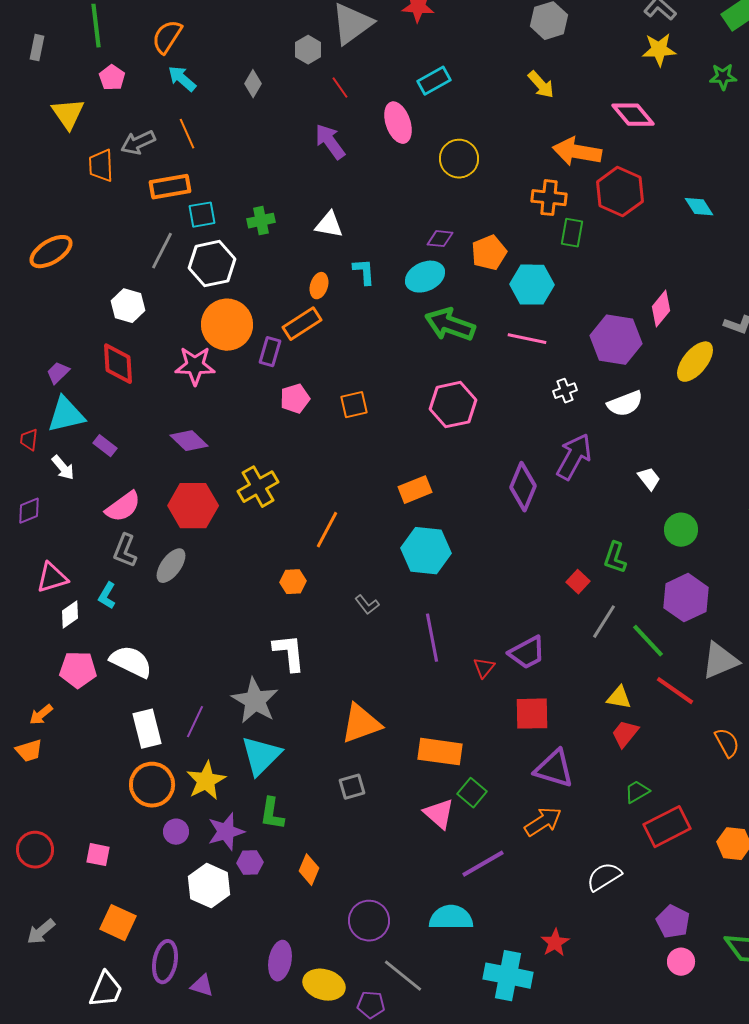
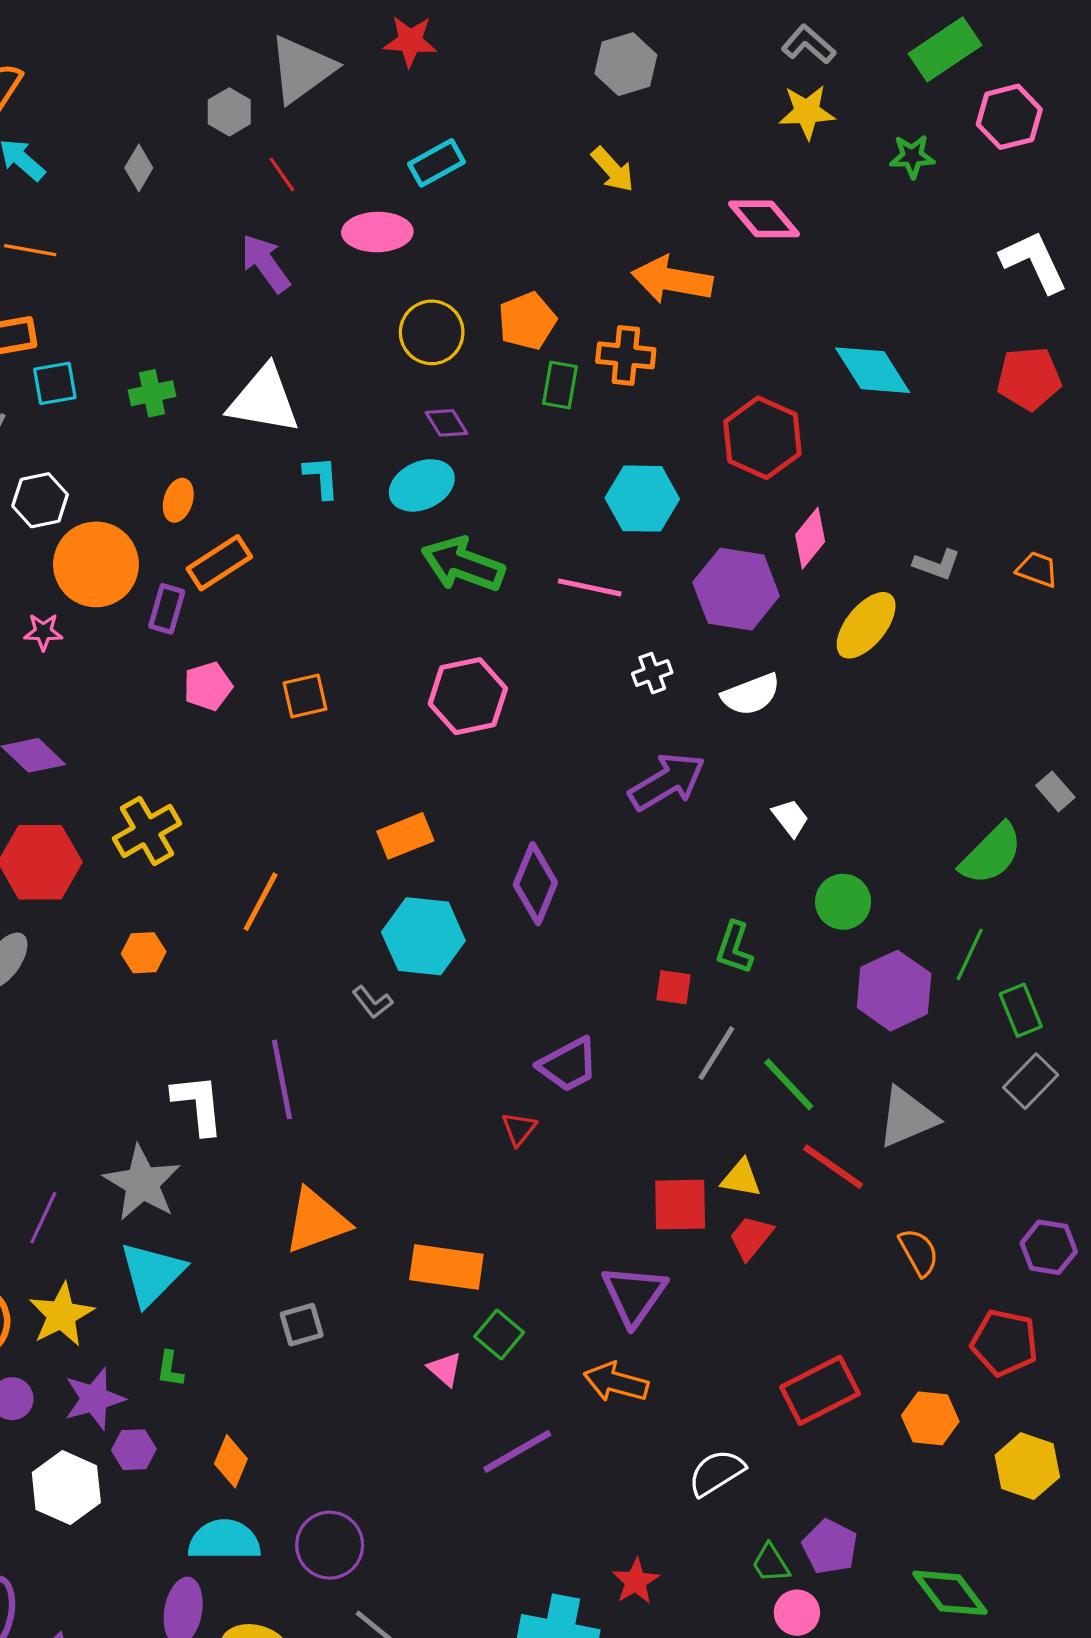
pink ellipse: (398, 123) -> (377, 232), turned -72
orange line: (187, 134) -> (30, 250), turned -56
yellow circle: (459, 159) -> (432, 332), moved
red hexagon: (620, 192) -> (762, 438), moved
cyan diamond: (699, 207) -> (873, 370), size x1.6
white triangle: (329, 225) -> (264, 400), size x1.6
green rectangle: (572, 233) -> (560, 385), moved
purple diamond: (440, 239) -> (446, 423), turned 52
orange pentagon: (489, 253) -> (527, 321), moved
white hexagon: (212, 264) -> (40, 500), moved, size x0.7
cyan hexagon: (532, 285) -> (642, 499), moved
orange ellipse: (319, 286) -> (178, 500), moved
pink star: (195, 366) -> (43, 632), size x0.6
purple arrow: (574, 457) -> (667, 782), turned 30
purple diamond: (523, 487) -> (535, 884), moved
orange hexagon: (293, 582) -> (144, 953), moved
red square: (578, 582) -> (674, 987), turned -35
purple hexagon: (686, 598) -> (894, 991), moved
gray L-shape: (367, 605) -> (372, 1002), moved
purple line: (432, 638) -> (282, 1079), moved
purple trapezoid: (527, 653) -> (568, 1065), moved
red square: (532, 714) -> (680, 1205), moved
purple triangle: (554, 769) -> (634, 1295), turned 48
green trapezoid: (637, 792) -> (771, 1563), moved, turned -92
green L-shape: (272, 814) -> (170, 1369), size x0.7
pink triangle: (439, 814) -> (445, 1369), size x0.7
orange arrow: (543, 822) -> (616, 1382), turned -132
cyan semicircle: (451, 918) -> (224, 1540), moved
pink circle: (681, 962) -> (797, 1613), moved

